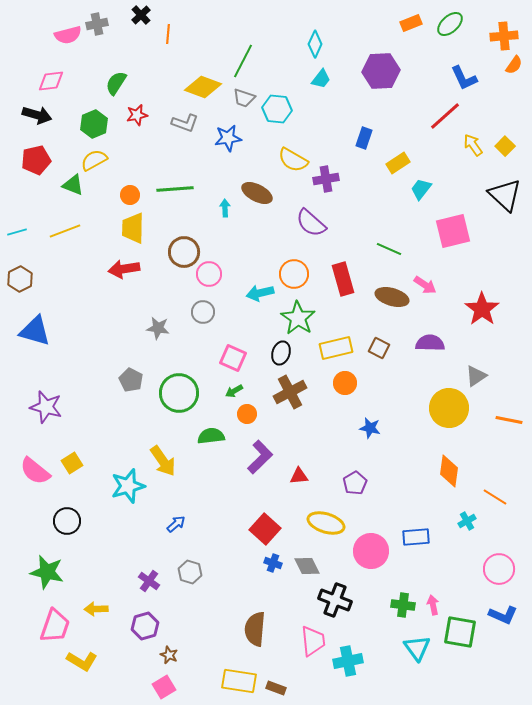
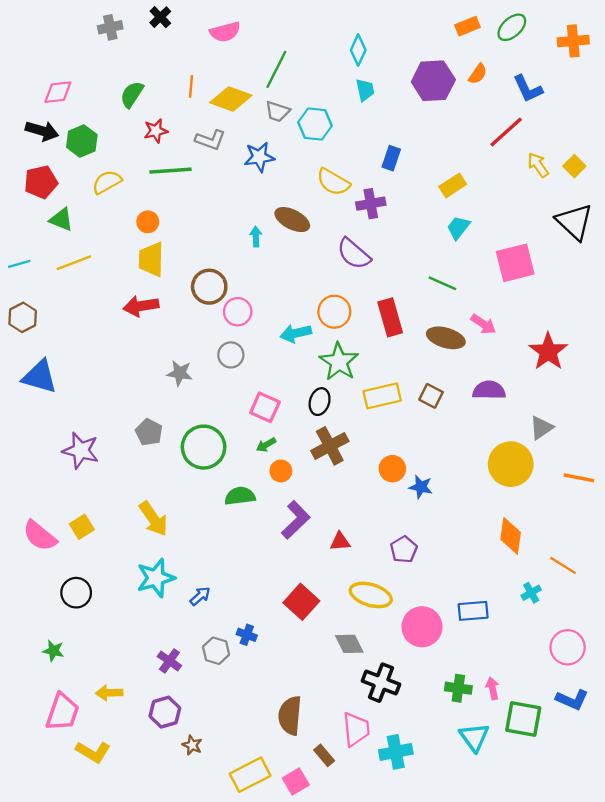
orange line: (168, 34) -> (191, 86), moved
pink semicircle: (68, 35) -> (225, 32), moved
orange semicircle: (514, 65) -> (478, 74), moved
cyan trapezoid: (321, 79) -> (365, 90), turned -50
green hexagon: (94, 124) -> (82, 141), moved
blue rectangle: (364, 138) -> (391, 158), moved
green triangle: (73, 185) -> (61, 220), moved
green line: (175, 189) -> (171, 171), moved
cyan trapezoid: (421, 189) -> (458, 228), moved
orange circle: (345, 383) -> (392, 469), moved
purple star: (46, 407) -> (81, 450), moved
yellow arrow: (163, 461) -> (153, 519), moved
cyan star: (128, 486) -> (156, 578), moved
blue cross: (273, 563) -> (247, 635), moved
green star: (47, 572) -> (53, 651), size x0.6
yellow rectangle: (239, 681) -> (250, 775), moved, turned -36
pink square: (164, 687) -> (296, 782), moved
brown rectangle: (276, 688) -> (324, 755), moved, turned 30

